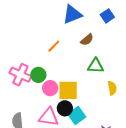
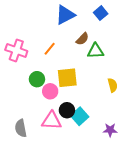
green triangle: (96, 66) -> (96, 51), moved
pink cross: (20, 75) -> (16, 50), moved
yellow square: (68, 90) -> (67, 78), moved

